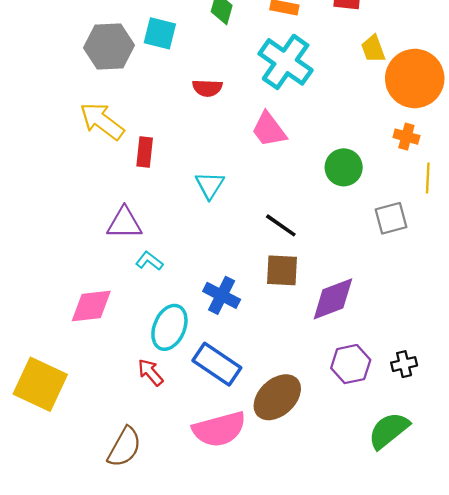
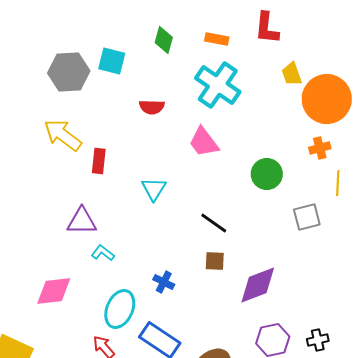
orange cross: (406, 137) -> (320, 148), turned -30
brown square: (282, 270) -> (215, 261), size x0.7
blue cross: (222, 295) -> (164, 282), size x0.7

